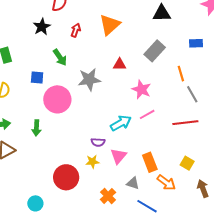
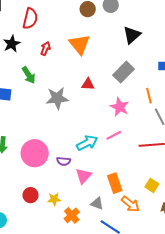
black triangle: (162, 13) -> (132, 35), turned -42
orange triangle: (110, 25) -> (80, 44), turned -30
pink star: (141, 89) -> (120, 107), moved
pink circle: (57, 99) -> (35, 153), moved
yellow star: (92, 162) -> (54, 199), moved
red circle: (66, 177) -> (31, 195), size x0.6

